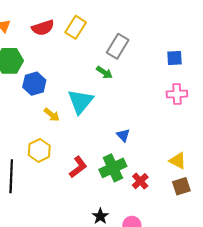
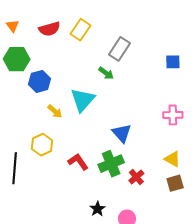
pink cross: (177, 94) -> (173, 115), moved
blue triangle: (123, 135) -> (122, 133), size x1.5
red L-shape: (78, 167) -> (78, 162), turned -90

